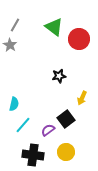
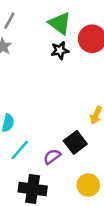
black star: (59, 76) -> (60, 50), moved
yellow circle: (66, 152) -> (88, 185), moved

